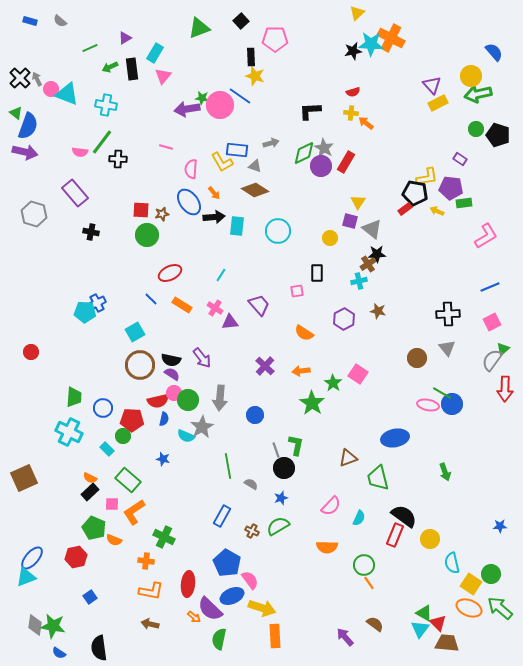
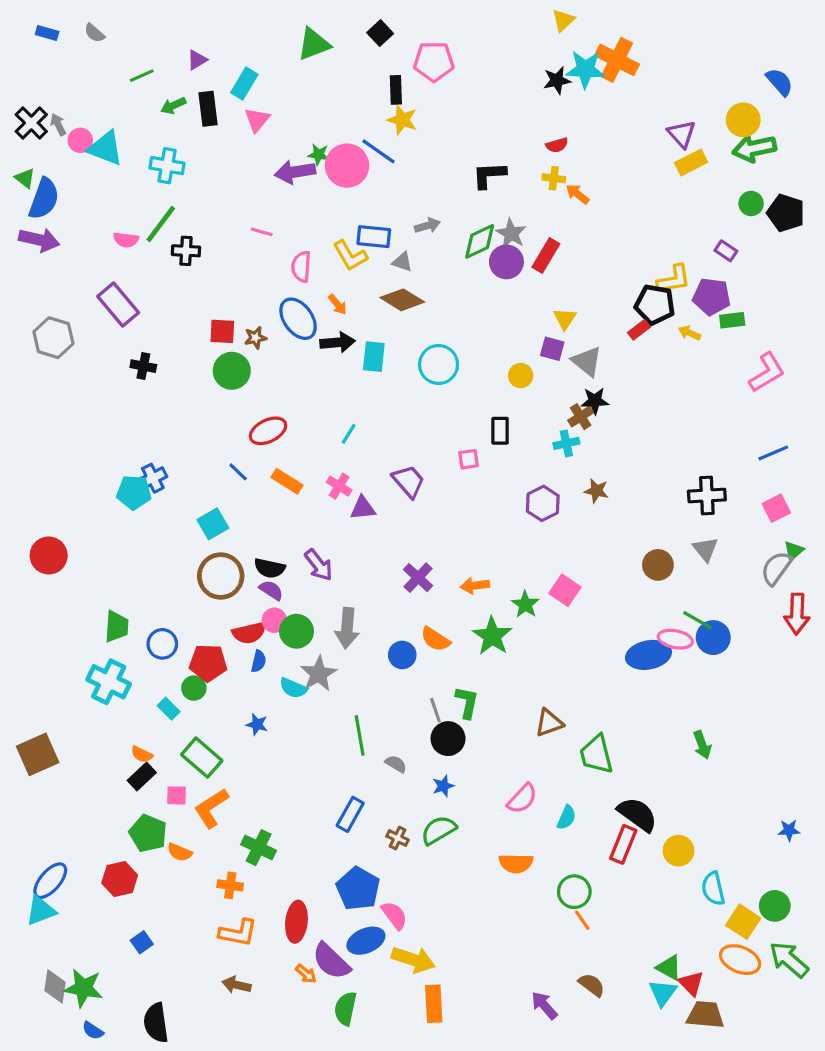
orange semicircle: (304, 333) -> (435, 639), moved
red circle: (31, 352) -> (49, 555), size x1.5
blue ellipse: (395, 438) -> (648, 655), moved

